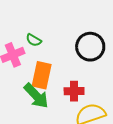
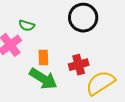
orange rectangle: (42, 75) -> (43, 57), size x0.6

